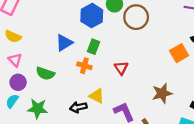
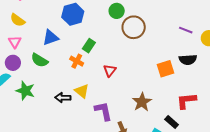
blue hexagon: (92, 16) -> (73, 14), moved
blue triangle: (64, 43) -> (51, 38), moved
brown star: (162, 93) -> (142, 102), turned -30

